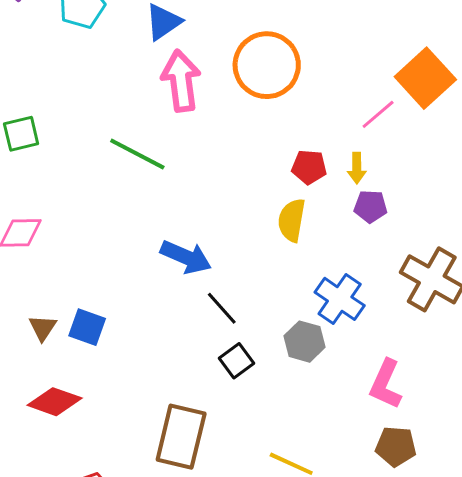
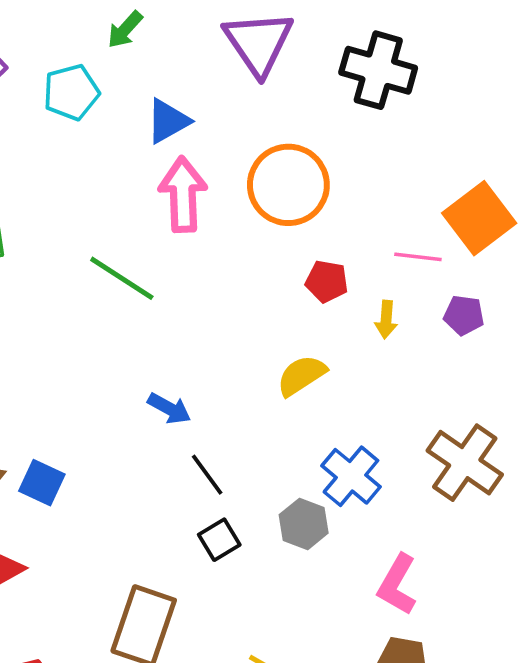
pink line: (378, 114) -> (418, 257), turned 42
red pentagon: (309, 167) -> (327, 281), moved
purple pentagon: (370, 206) -> (464, 315), moved
yellow semicircle: (292, 220) -> (301, 375), turned 42
blue arrow: (186, 257) -> (169, 408), size x0.7

